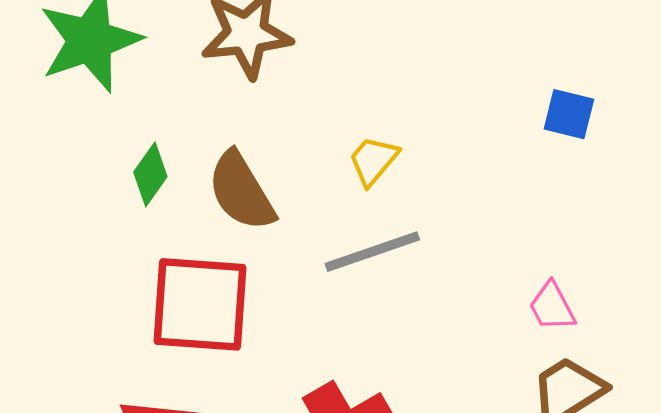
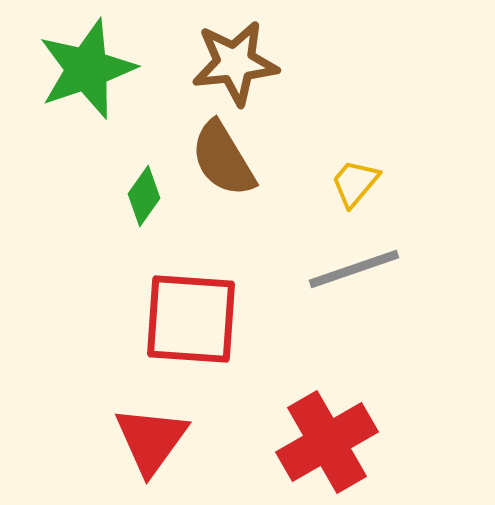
brown semicircle: (241, 191) -> (223, 159), moved

